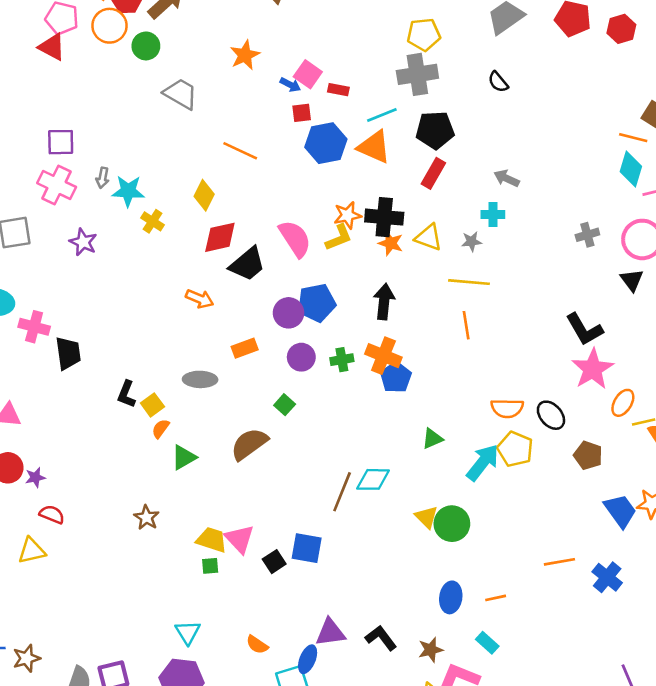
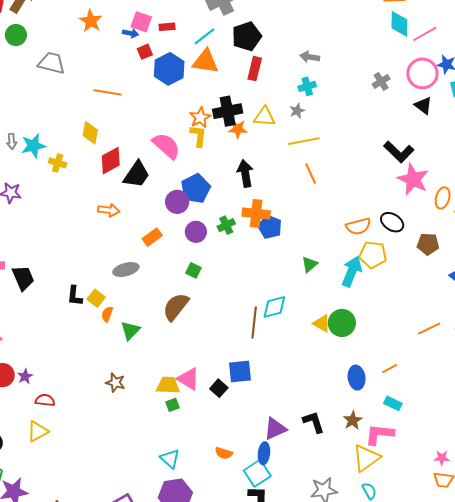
yellow L-shape: (339, 238) -> (198, 136), turned -45
black L-shape: (381, 638) -> (314, 422), turned 35

